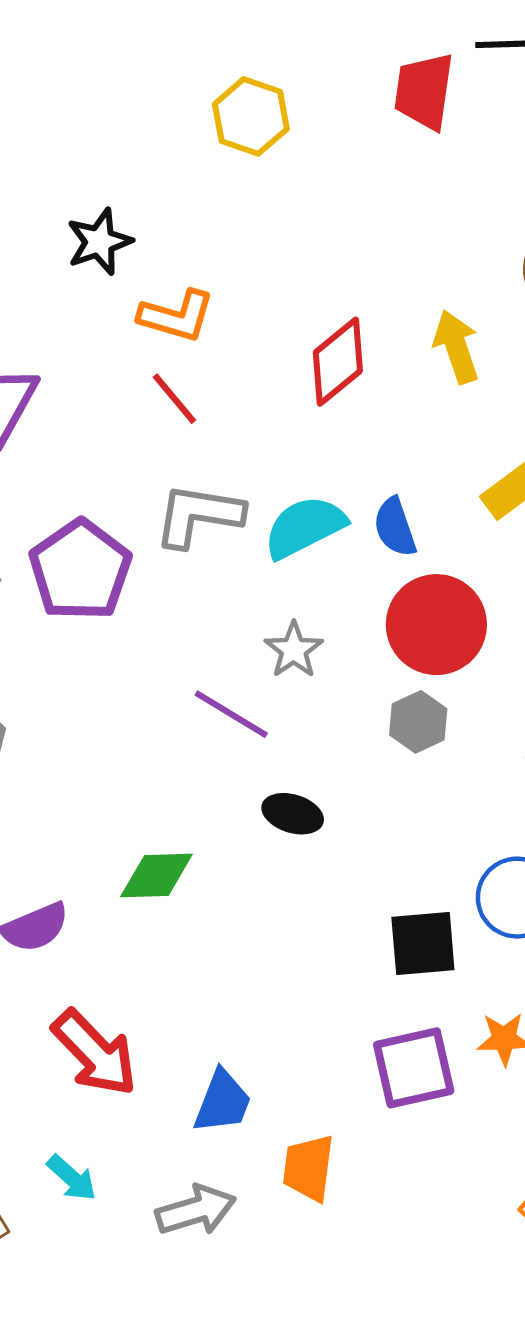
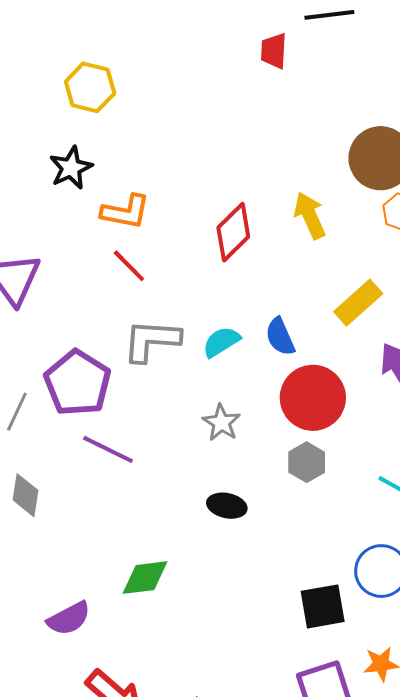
red trapezoid: (424, 91) -> (274, 51), size x0.7
yellow hexagon: (251, 116) -> (90, 87), moved
cyan semicircle: (305, 527) -> (221, 342), size x0.7
purple line: (231, 714) -> (108, 449), moved
black ellipse: (293, 814) -> (227, 506), moved

